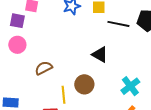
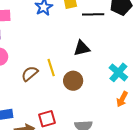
black triangle: (100, 55) -> (82, 48), turned -30
yellow line: (63, 95) -> (51, 68), moved

